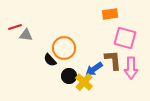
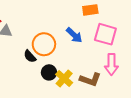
brown L-shape: (113, 60) -> (90, 80), moved, turned 115
blue arrow: (94, 69) -> (74, 35), moved, turned -102

